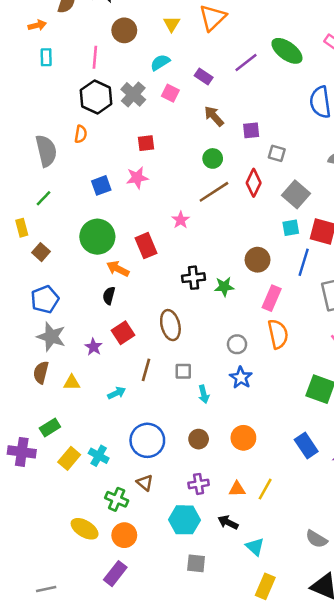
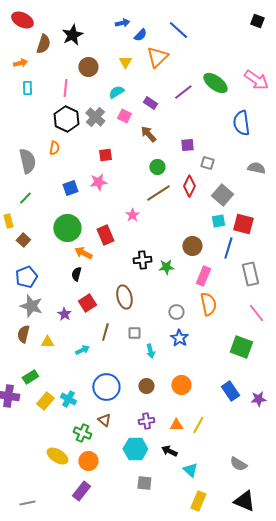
brown arrow: (214, 116) -> (148, 134), moved

